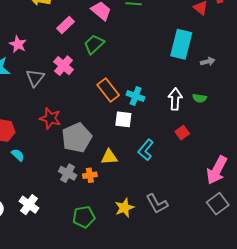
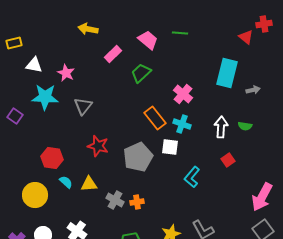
pink cross: (64, 66) -> (183, 94), moved
gray pentagon: (77, 138) -> (138, 157), moved
yellow triangle: (109, 157) -> (89, 184), moved

